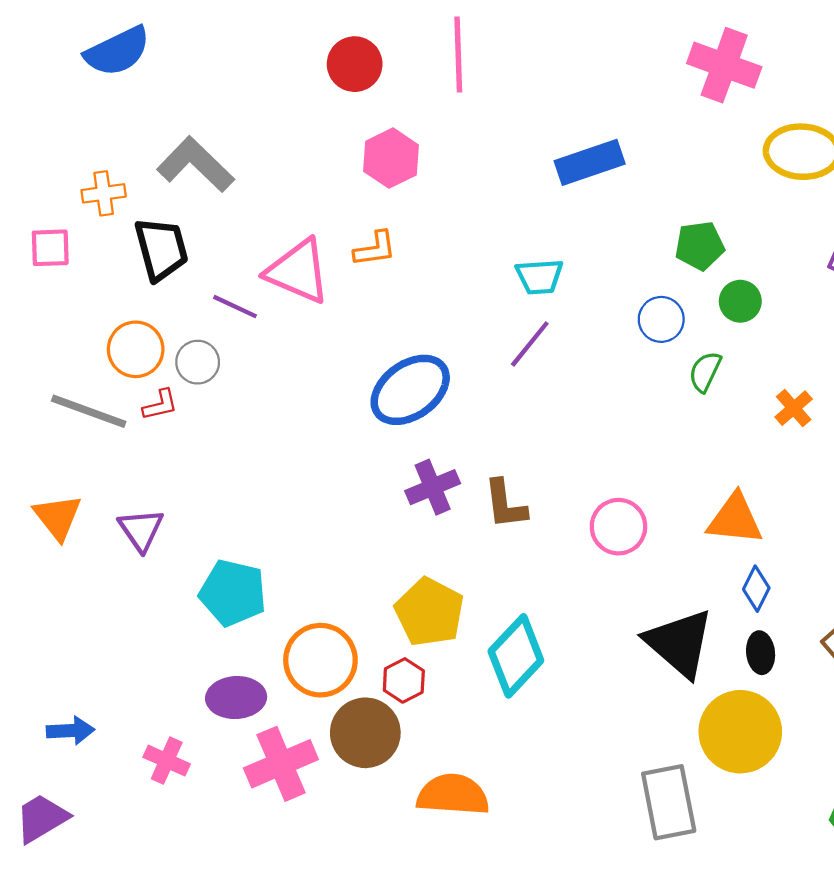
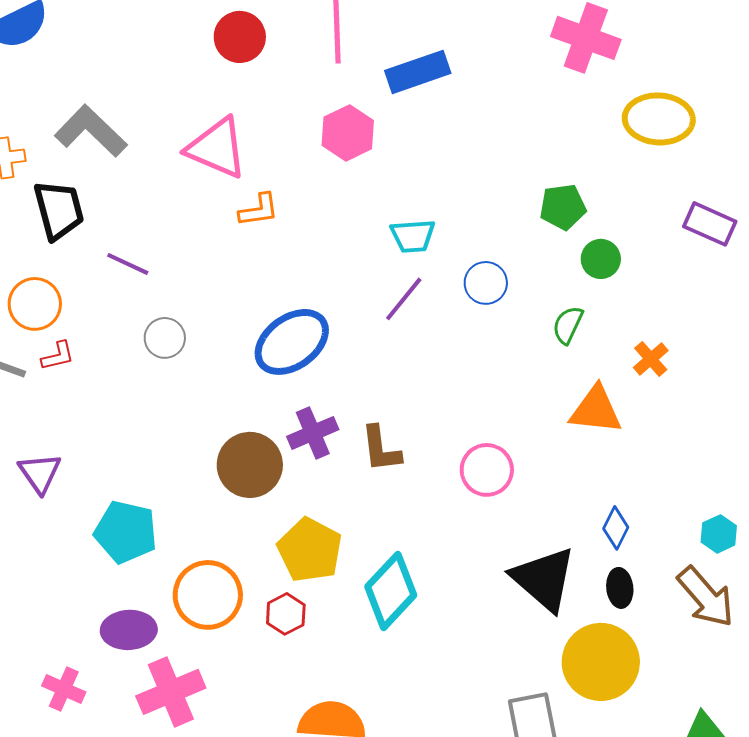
pink hexagon: (391, 158) -> (348, 133), moved
blue rectangle: (590, 162) -> (418, 72), moved
pink triangle: (298, 271) -> (217, 148), moved
blue circle: (661, 319) -> (486, 283), moved
gray circle: (198, 362) -> (165, 338), moved
orange triangle: (735, 519) -> (596, 410), moved
brown circle: (365, 733) -> (250, 465), moved

